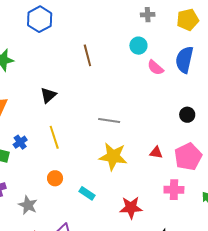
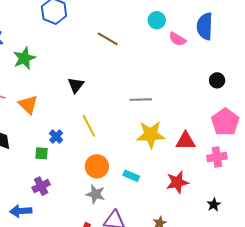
brown line: (87, 55) -> (108, 39), turned -35
red triangle: (156, 153) -> (186, 141), moved, size x1.5
orange circle: (55, 178) -> (97, 166), size x1.5
gray star: (28, 205) -> (96, 194), moved

